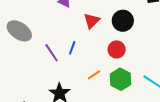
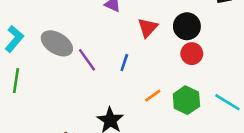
red circle: (117, 49) -> (192, 54), moved
purple line: (52, 53) -> (87, 60), moved

